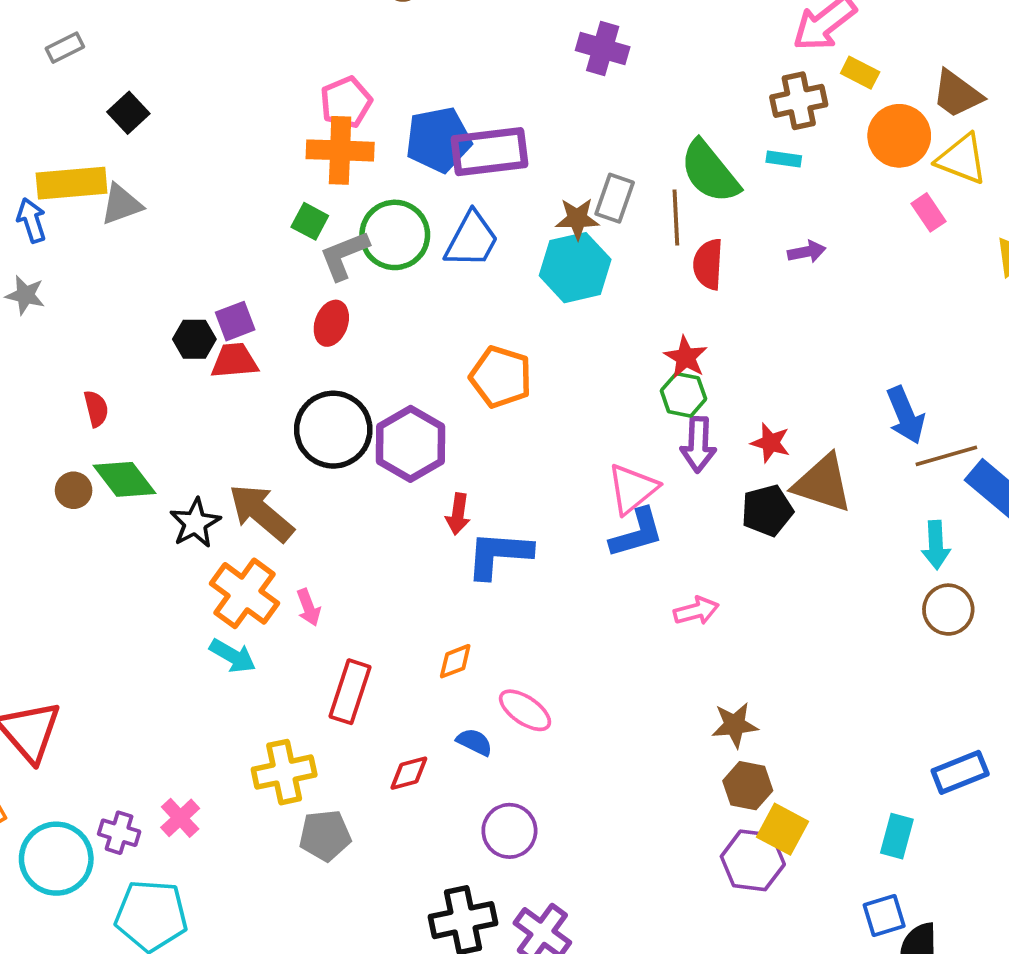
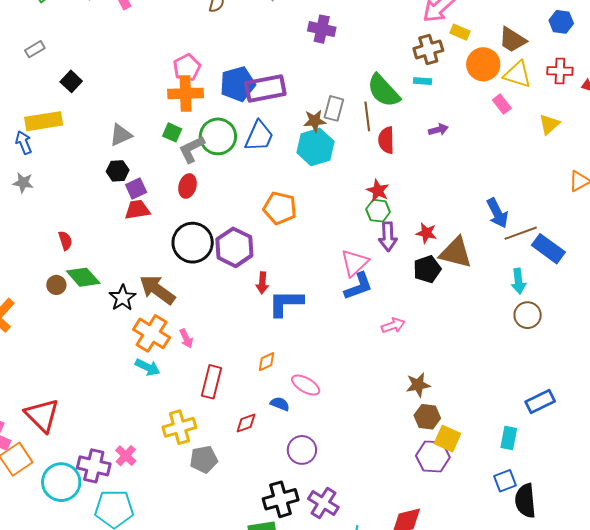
gray triangle: (121, 204) -> (121, 135), moved
black hexagon: (194, 339) -> (118, 171), moved
purple cross: (119, 833) -> (94, 466), size x1.5

